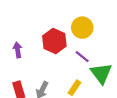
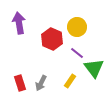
purple arrow: (18, 50) -> (19, 23), moved, size x1.5

